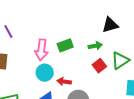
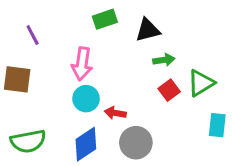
black triangle: (110, 25) -> (148, 30), moved
green rectangle: (65, 45) -> (105, 19), moved

